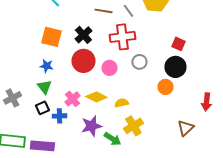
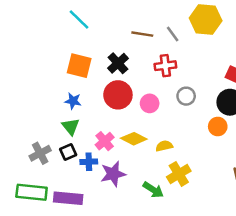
red cross: (122, 37) -> (165, 66), size x0.7
gray cross: (12, 98) -> (40, 153), moved
purple star: (91, 126) -> (113, 174), moved

